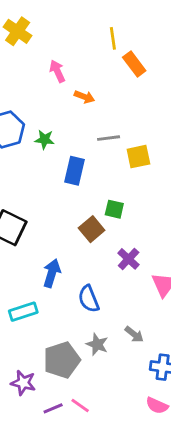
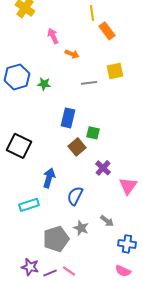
yellow square: (138, 157) -> (115, 71), moved
blue rectangle: (74, 171) -> (68, 118), moved
blue semicircle: (89, 299) -> (75, 196), turned 48
purple star: (23, 383) -> (30, 267), moved

